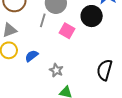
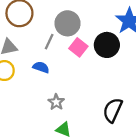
pink square: (67, 31) -> (78, 47), moved
blue semicircle: (32, 56) -> (41, 67), moved, turned 48

